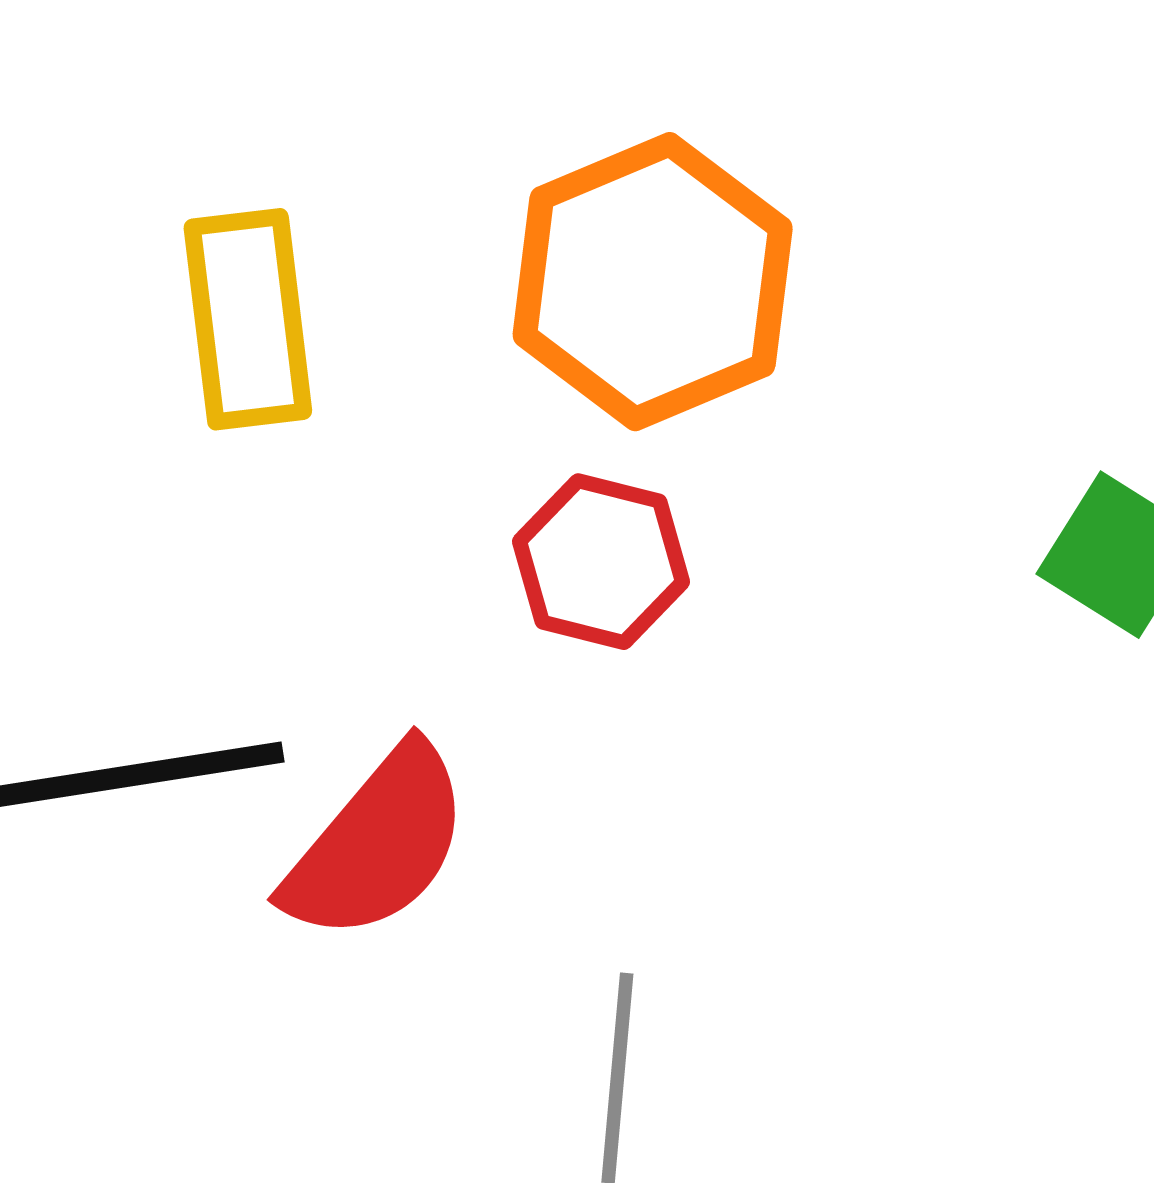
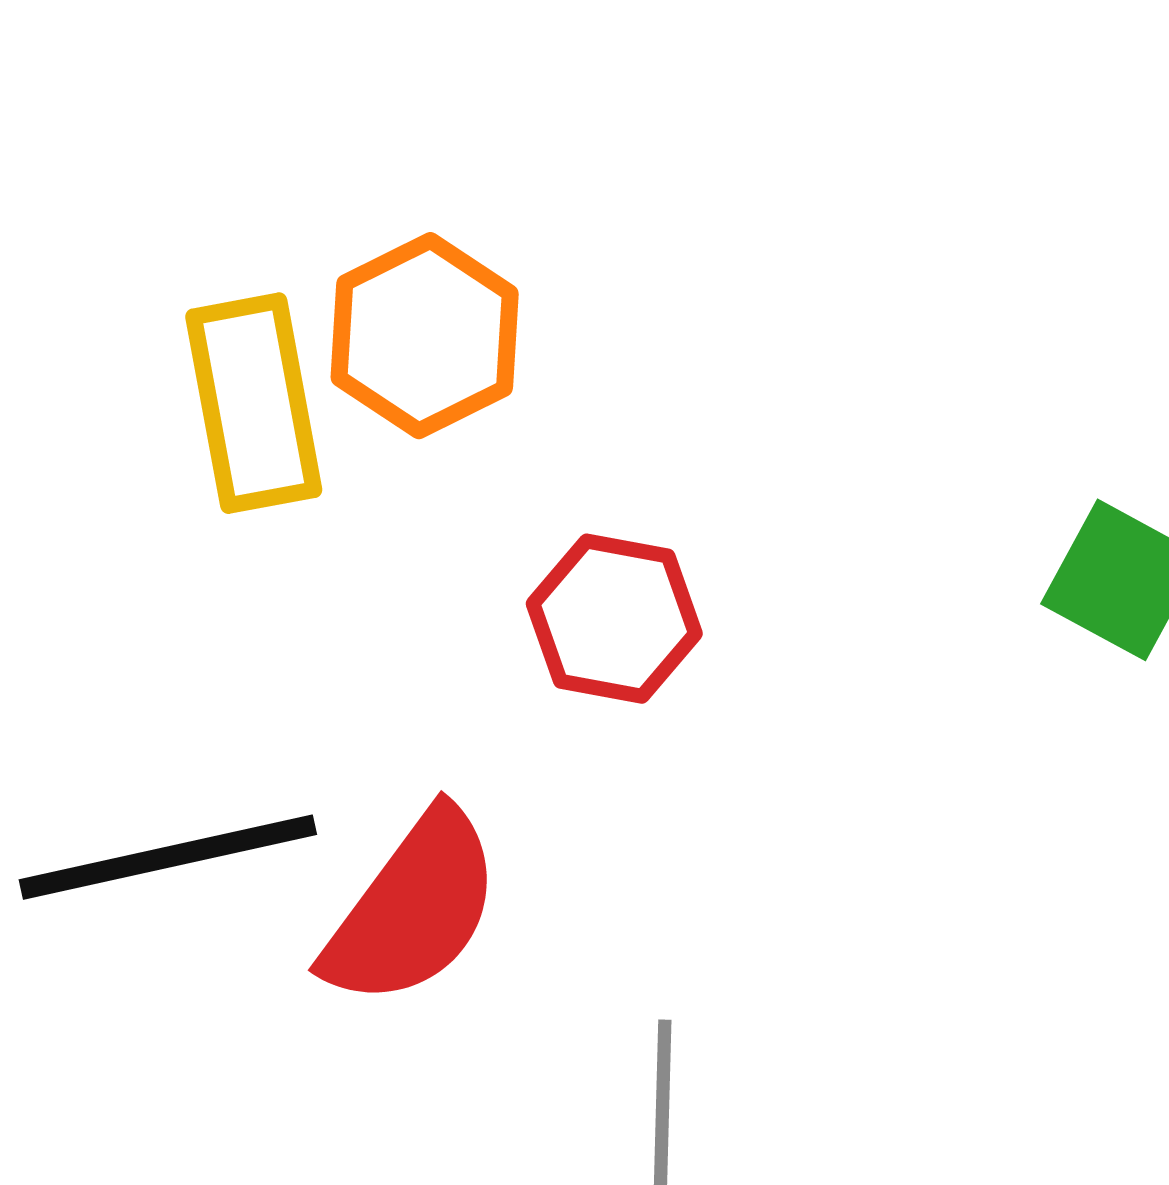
orange hexagon: (653, 282) -> (425, 336), moved, size x0.7

